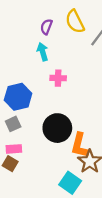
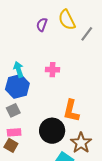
cyan arrow: (43, 52) -> (19, 69), moved
black circle: (57, 128) -> (52, 131), moved
orange L-shape: (80, 145) -> (71, 111), moved

